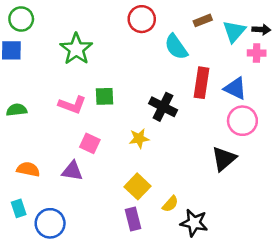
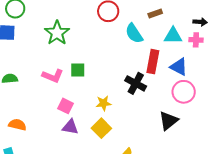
cyan triangle: (234, 31) -> (173, 36), moved, turned 48
black cross: (163, 107) -> (136, 83), moved
purple triangle: (72, 171) -> (70, 127), moved
yellow square: (137, 186) -> (101, 128), moved

